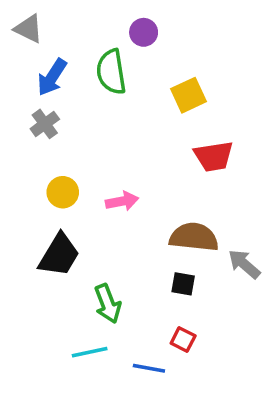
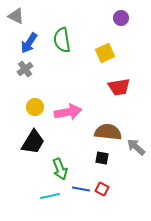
purple circle: (144, 32) -> (121, 18), moved
pink arrow: (122, 201) -> (68, 112), size x1.5
blue line: (149, 368) -> (81, 189), moved

